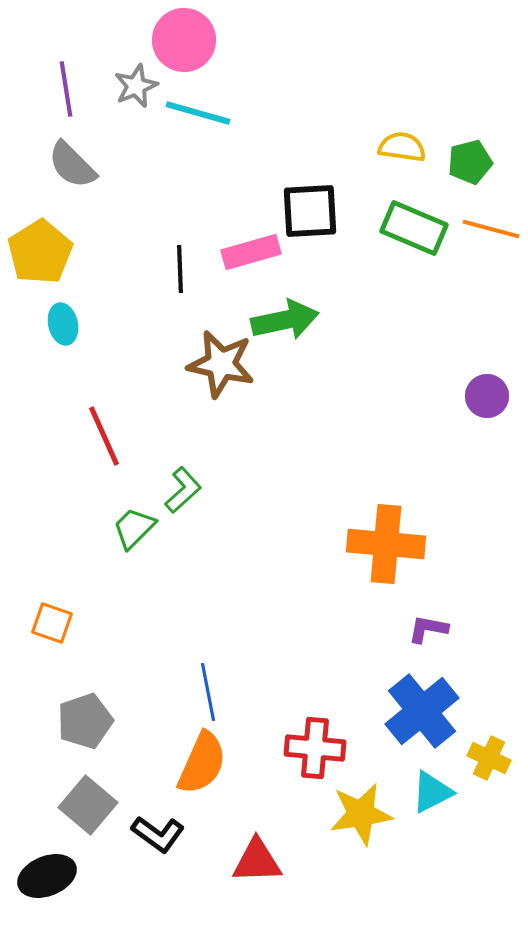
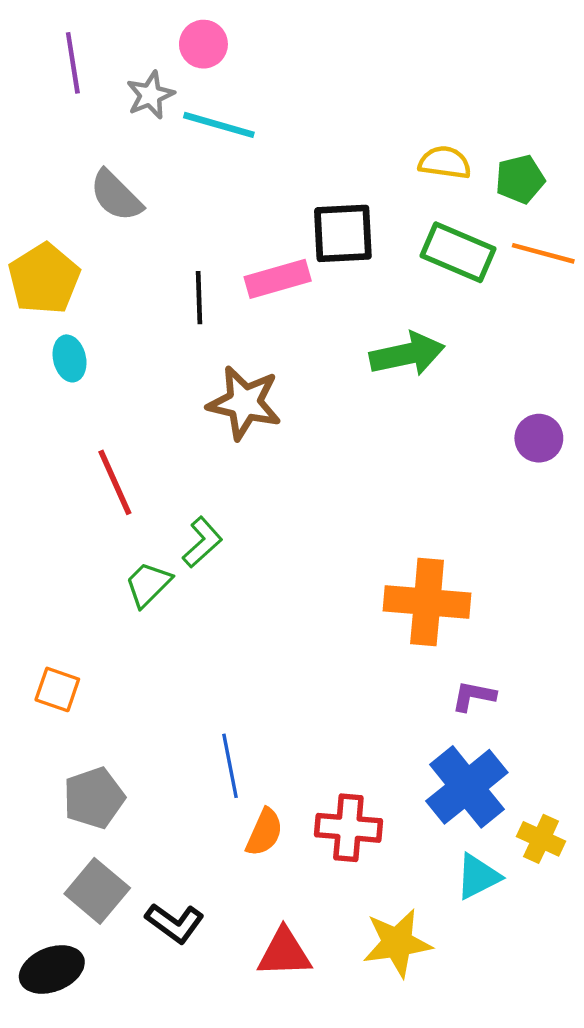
pink circle: (184, 40) -> (203, 44), size x0.7
purple line: (66, 89) -> (73, 63), moved
gray semicircle: (72, 165) -> (116, 196), moved
green arrow: (285, 320) -> (407, 354), moved
orange semicircle: (202, 763) -> (264, 832), moved, size x0.7
yellow star: (361, 814) -> (397, 943), moved

